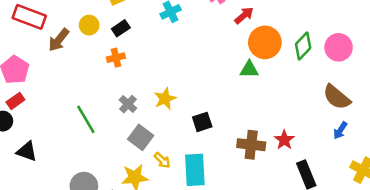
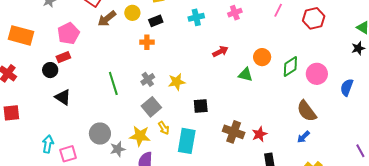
red arrow: (244, 16) -> (220, 51), moved
orange circle: (265, 42) -> (262, 57), size x0.7

